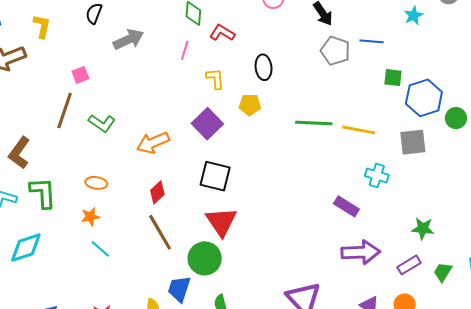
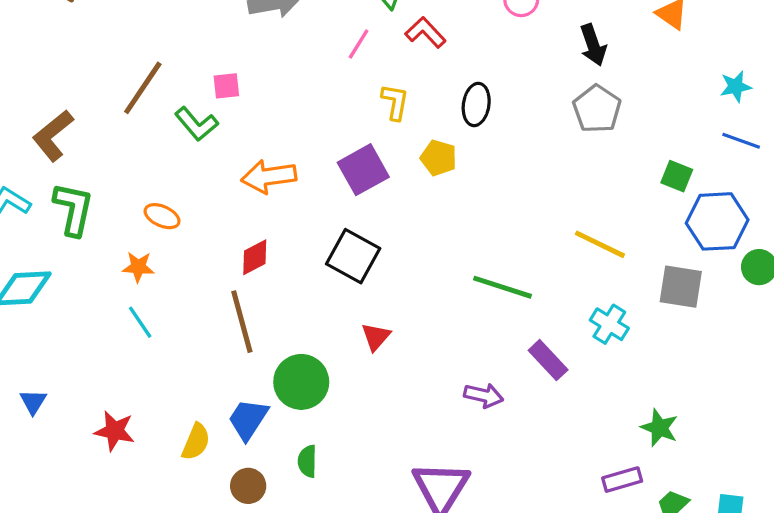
blue line: (372, 41) -> (741, 141), moved
pink square: (80, 75) -> (226, 86), moved
green line: (314, 123) -> (503, 287), moved
red triangle: (221, 222) -> (376, 337), moved, size x0.6
purple arrow: (361, 252) -> (484, 395), moved, size x0.6

